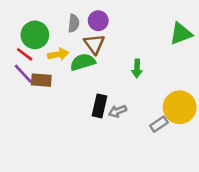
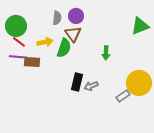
green circle: (35, 35) -> (16, 26), moved
green semicircle: (83, 62) -> (64, 48), turned 126
purple line: (23, 74) -> (18, 57), turned -42

